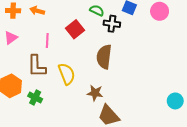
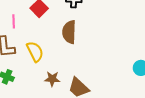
brown star: (95, 93) -> (52, 79), moved

